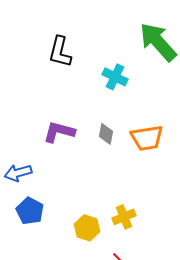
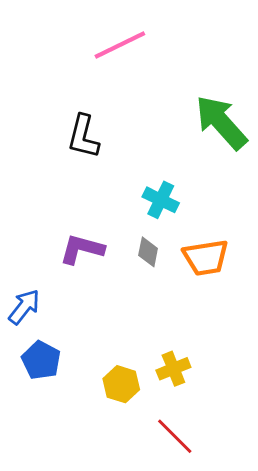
cyan cross: (115, 77) -> (161, 200), moved
blue arrow: (18, 173) -> (24, 307), turned 144

